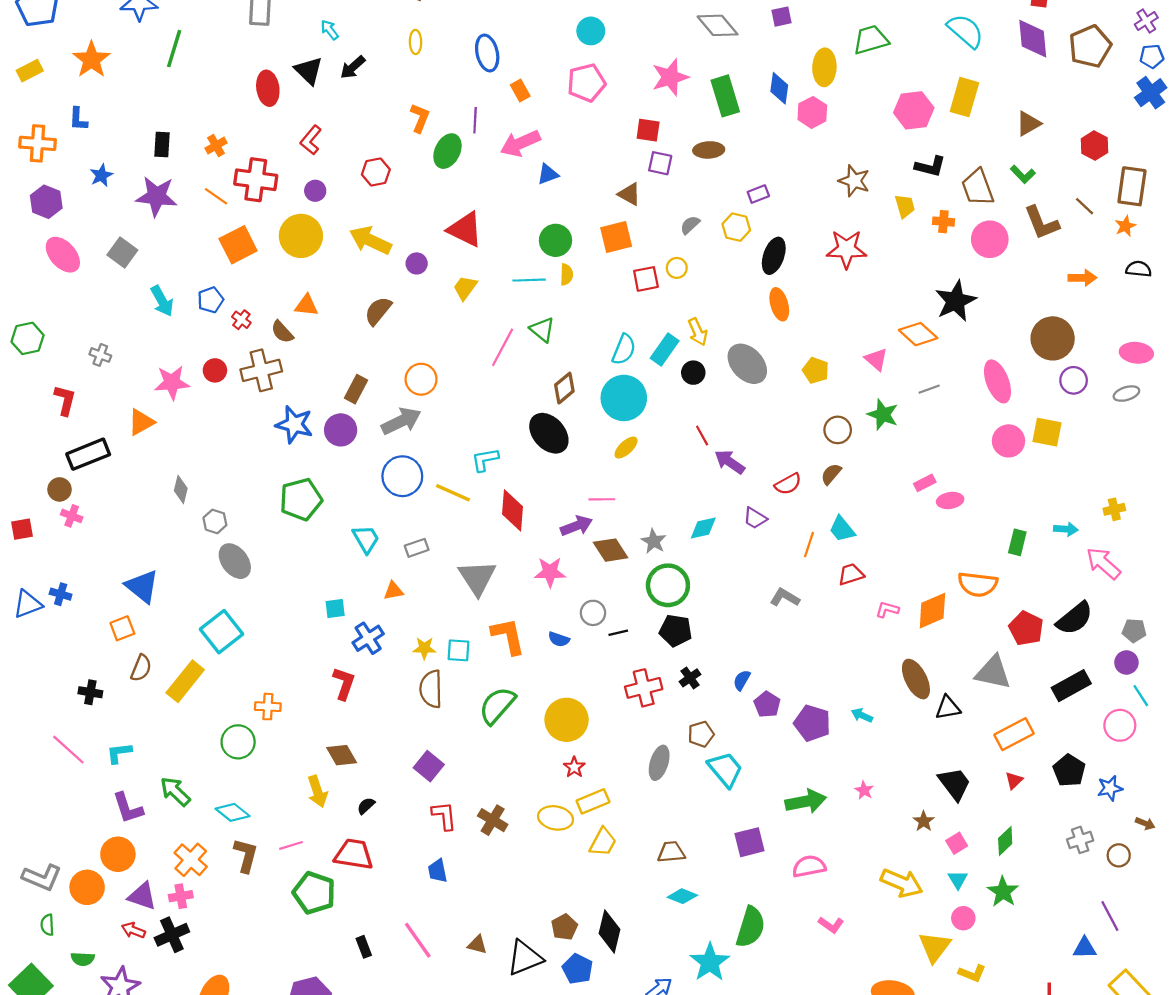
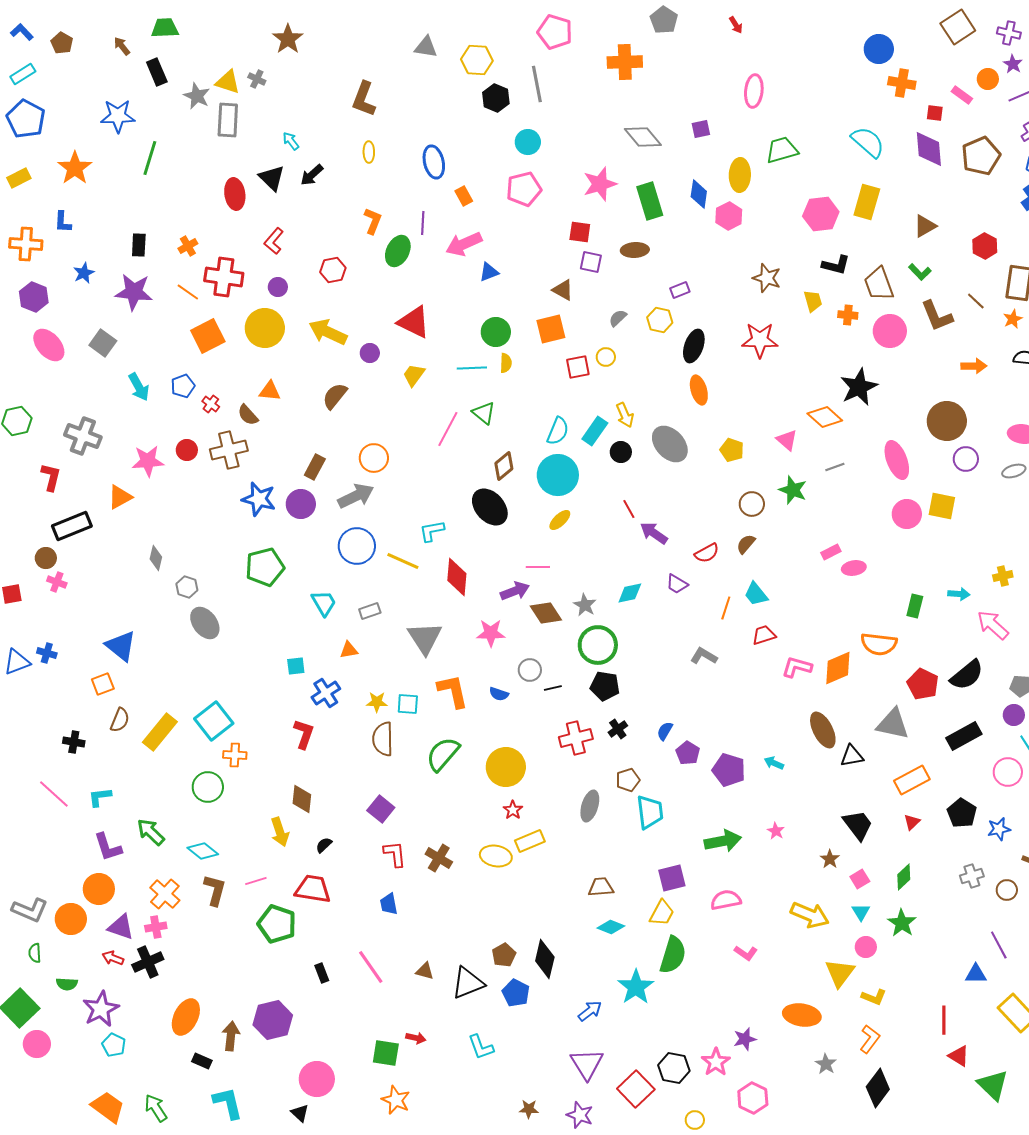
gray cross: (100, 355) -> (83, 436), size x1.8
pink L-shape: (887, 610) -> (797, 667), size x1.4
cyan square: (222, 632) -> (214, 721), moved
brown diamond: (342, 755) -> (302, 799), turned 36
cyan trapezoid: (725, 769) -> (650, 812), turned 33
yellow trapezoid: (603, 842) -> (662, 913), moved

